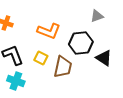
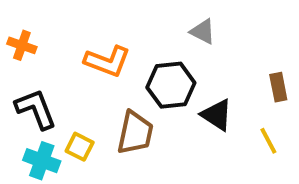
gray triangle: (97, 16) -> (203, 31), turned 48
yellow square: (41, 58) -> (80, 147), moved

